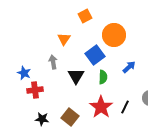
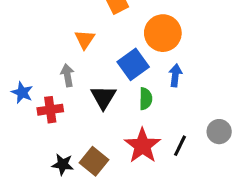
blue arrow: (129, 67) -> (175, 75), moved, turned -40
red cross: (35, 90) -> (50, 110), moved
black star: (42, 119) -> (63, 164), moved

